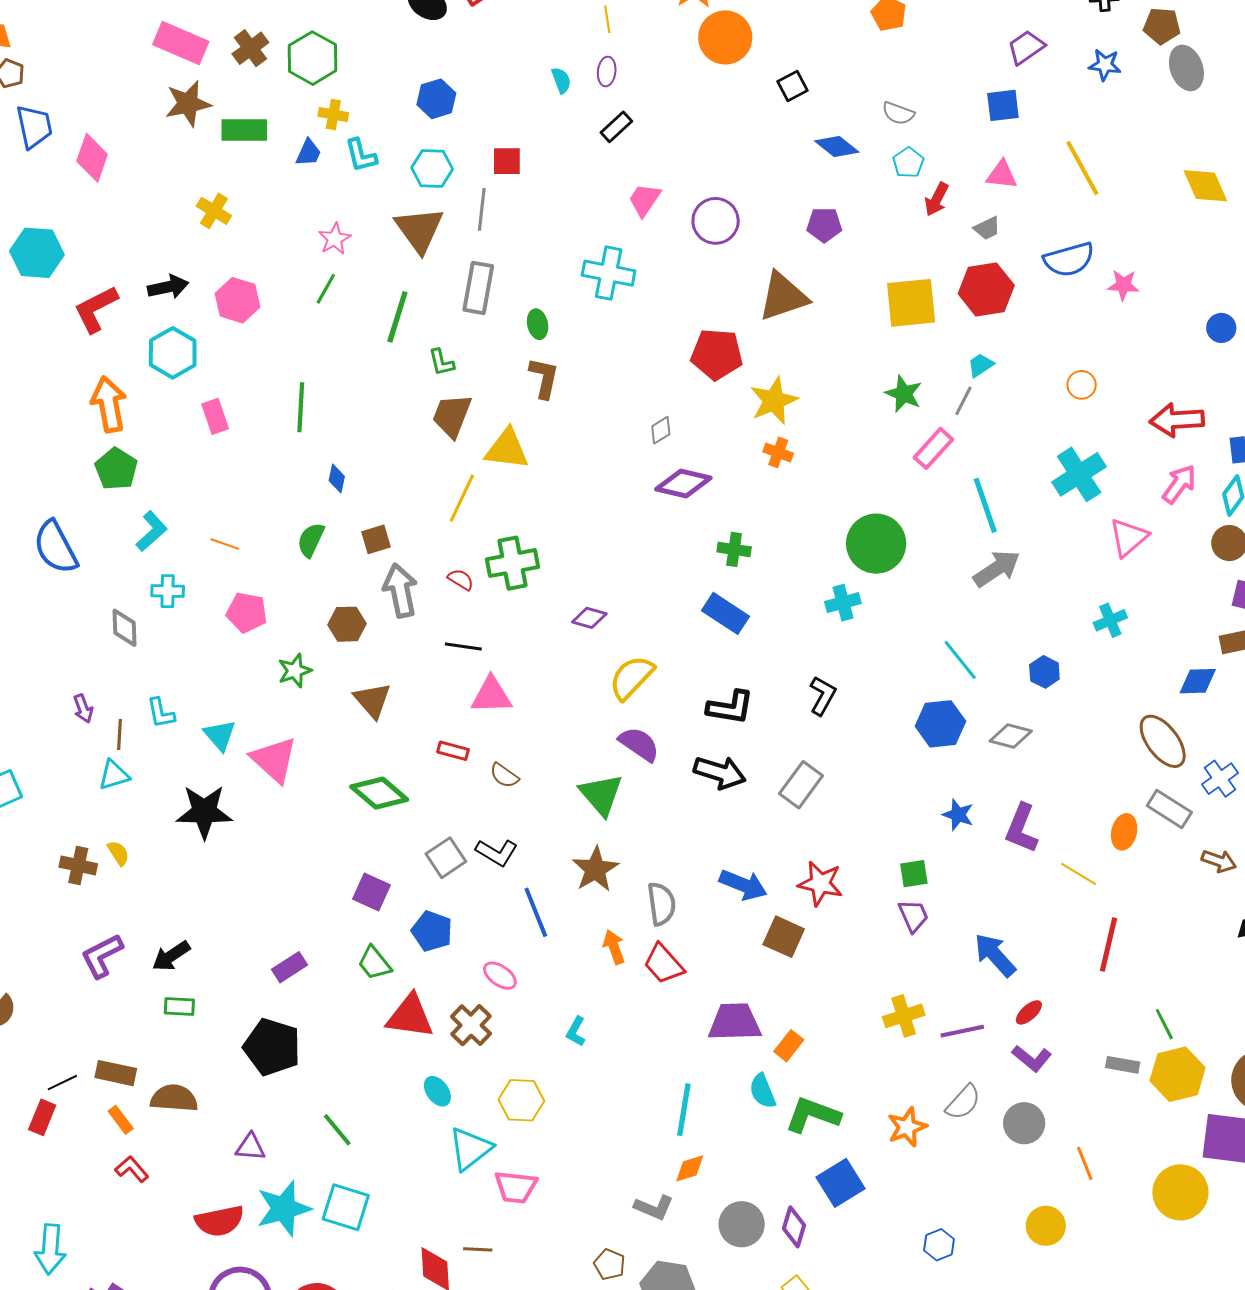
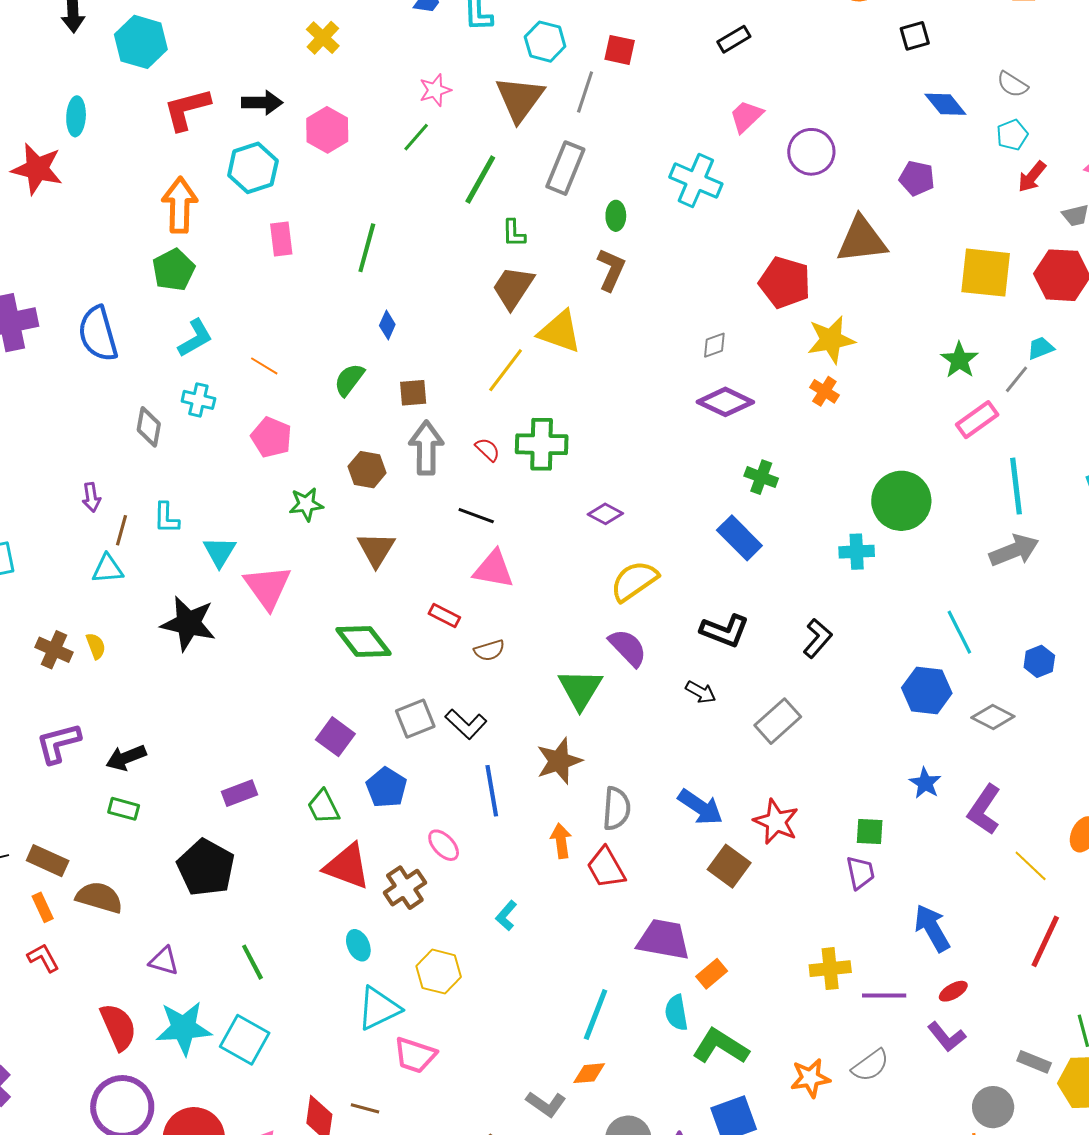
black arrow: (720, 772) -> (701, 692), size x0.6
brown semicircle: (504, 776) -> (489, 650), turned -64
gray circle: (1024, 1123) -> (993, 1107), moved
red semicircle: (219, 1221) -> (118, 1027), turned -114

